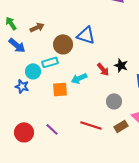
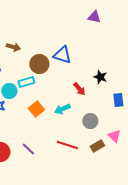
brown arrow: (37, 27) -> (13, 47), turned 40
black star: (121, 65) -> (100, 77), moved
cyan arrow: (79, 78) -> (62, 109), moved
orange square: (60, 89) -> (36, 109), turned -35

